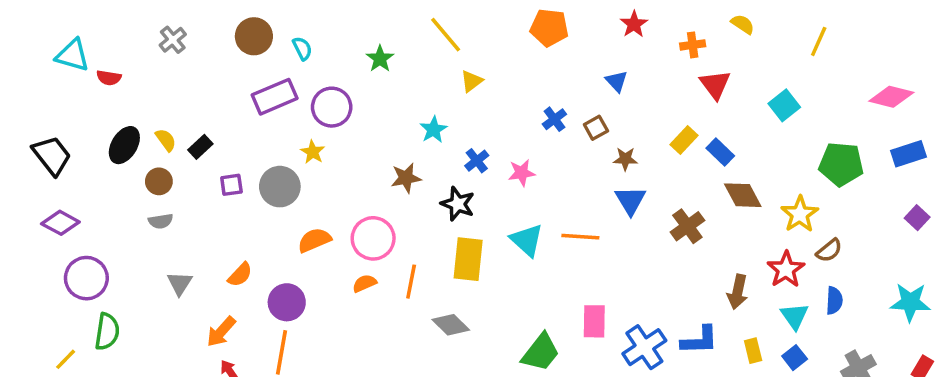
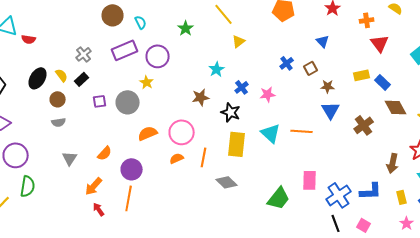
gray cross: (173, 40) -> (84, 54), moved
yellow rectangle: (684, 140) -> (362, 75), turned 35

